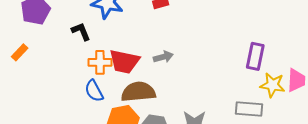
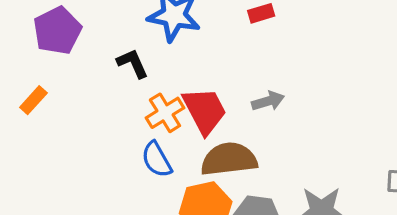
orange cross: (100, 62) -> (165, 113), turned -30
red trapezoid: (124, 62) -> (205, 111), turned -128

